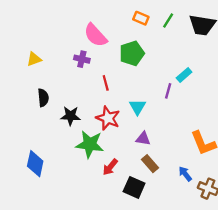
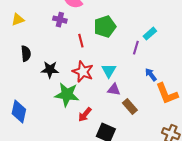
green pentagon: (132, 53) -> (105, 27), moved
cyan triangle: (137, 107) -> (109, 71), moved
brown rectangle: (150, 164) -> (130, 107), moved
blue arrow: (185, 174) -> (151, 75), moved

